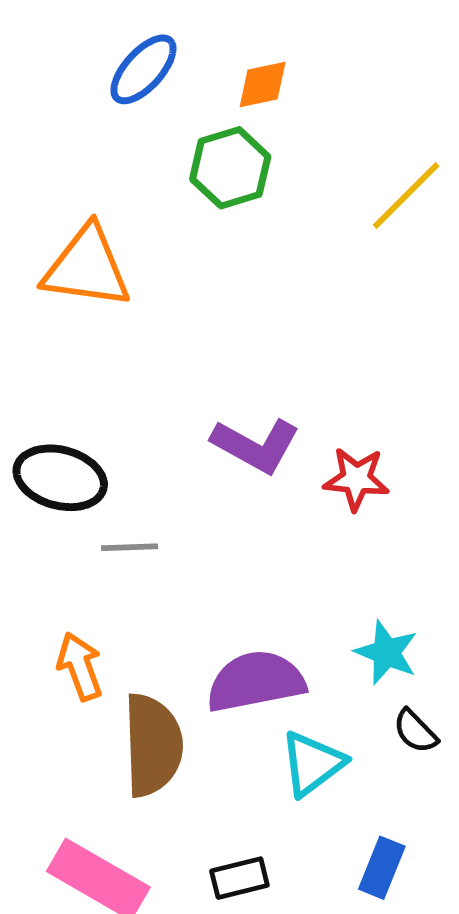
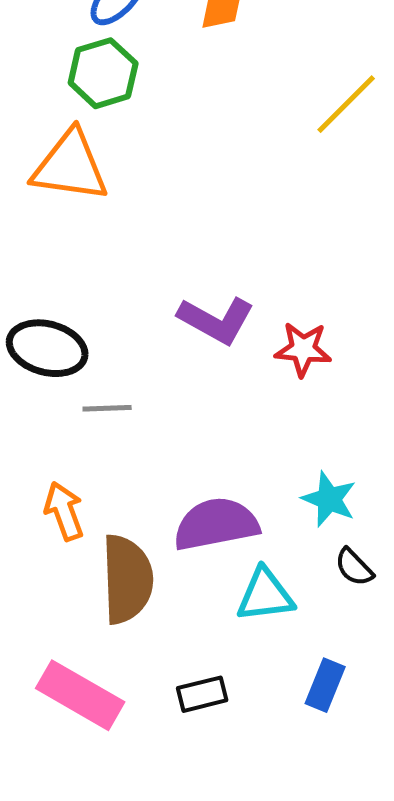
green hexagon: (230, 168) -> (103, 73), moved
cyan triangle: (312, 764) -> (265, 595), turned 30

